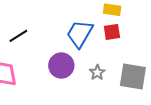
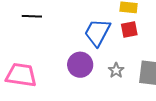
black line: (18, 36) -> (32, 16), moved, turned 36

